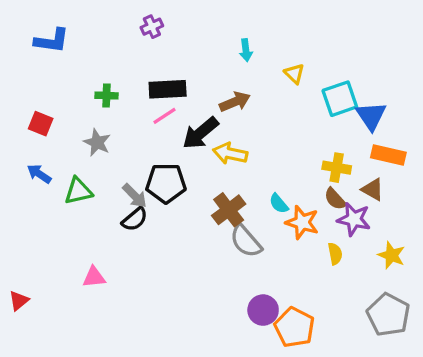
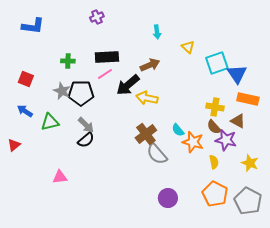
black pentagon: (166, 183) -> (81, 93), moved
red triangle: (19, 301) -> (14, 145), moved
orange pentagon: (294, 327) -> (215, 194), moved

